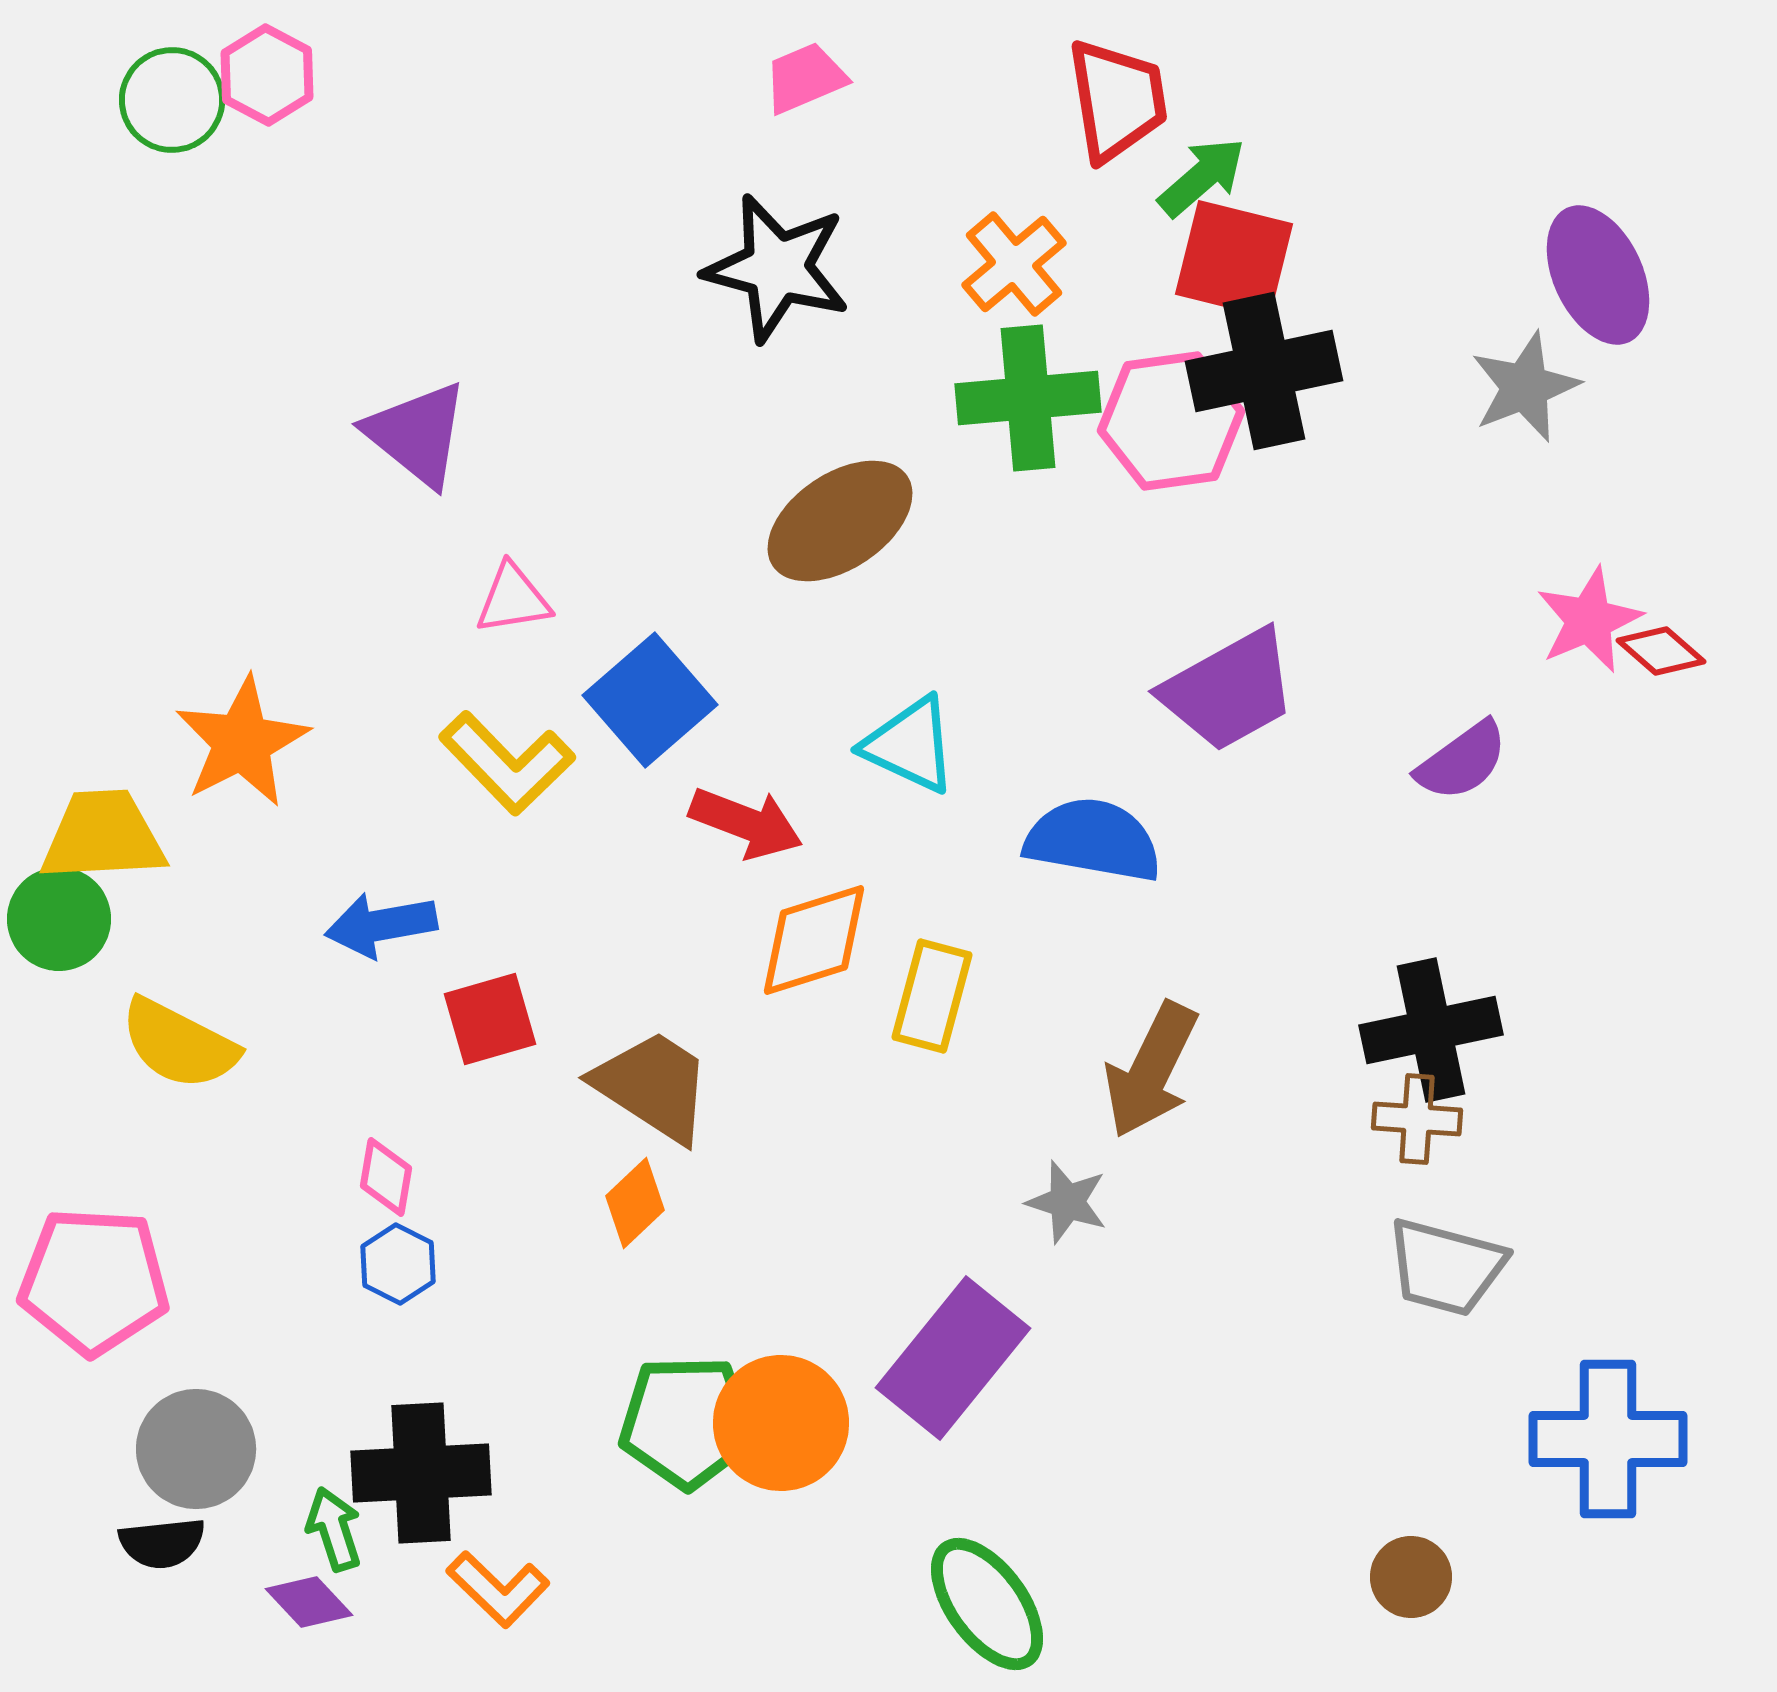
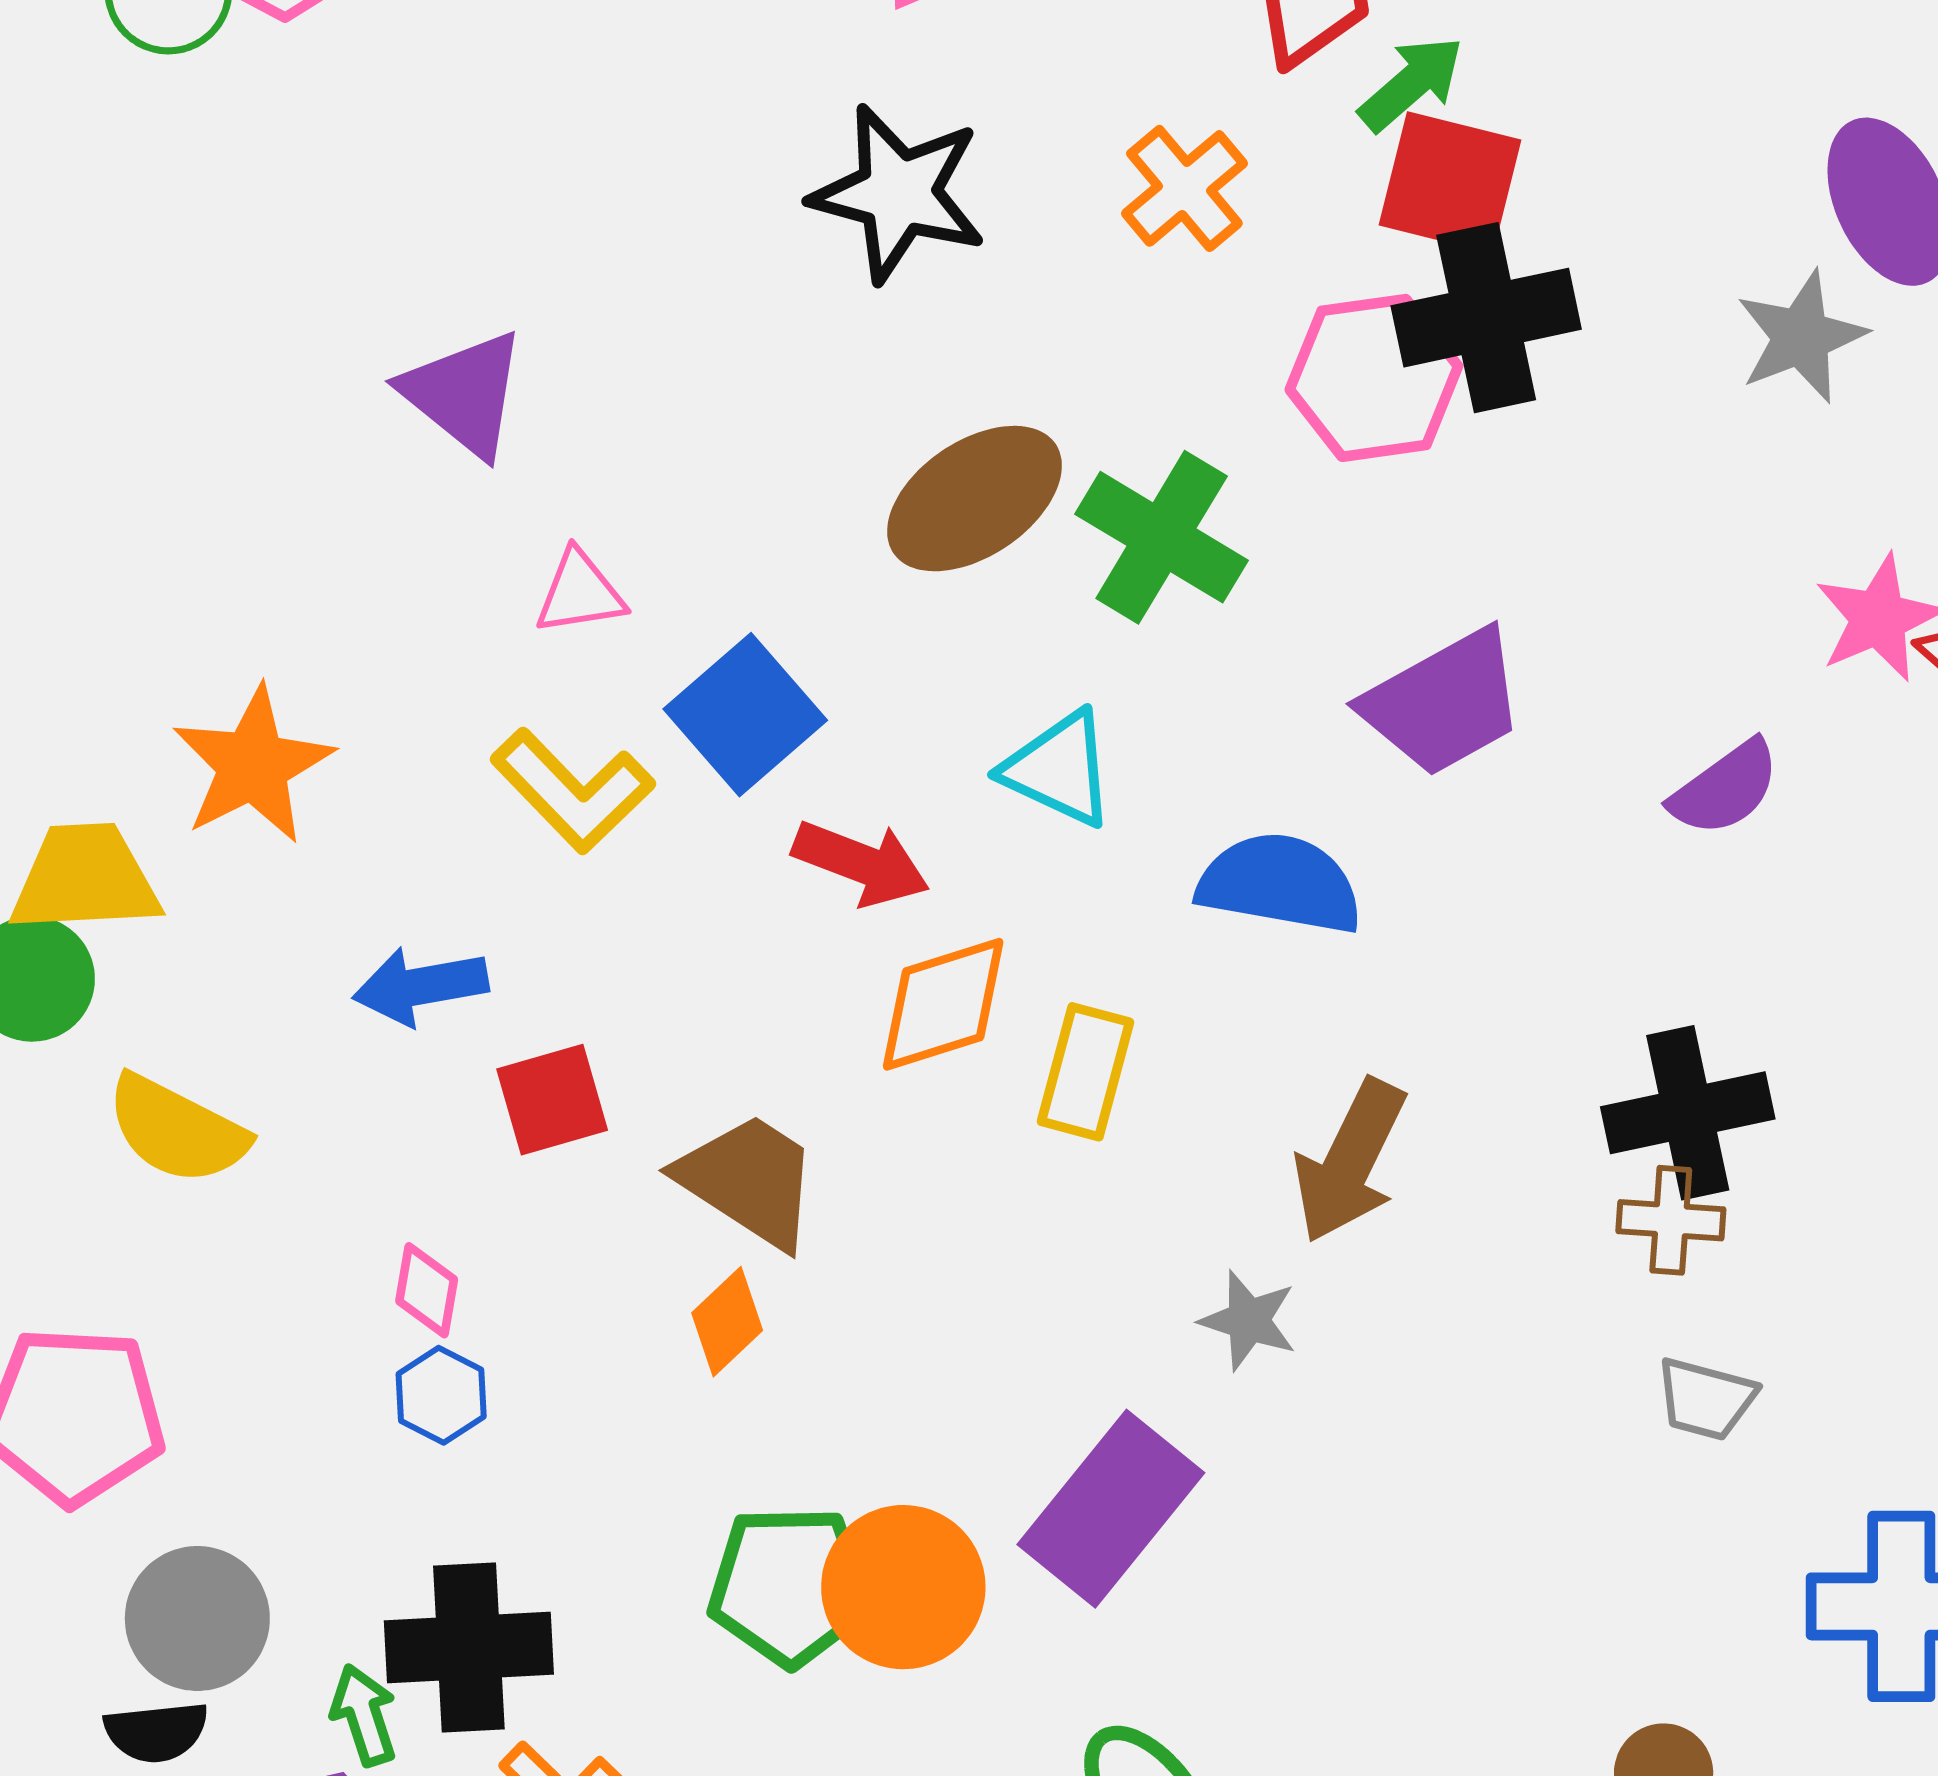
green cross: (1028, 398) -> (1162, 537), moved, turned 36
gray trapezoid: (1446, 1267) -> (1706, 1399), size x0.7

